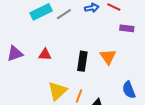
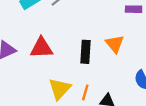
red triangle: (45, 54) -> (41, 48), size x1.5

